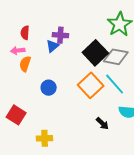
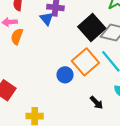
blue triangle: (52, 46) -> (47, 19), turned -32
blue circle: (49, 88) -> (65, 75), moved

